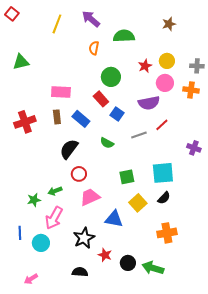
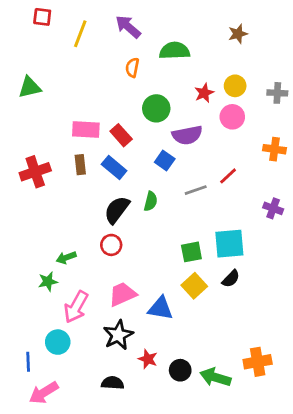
red square: (12, 14) -> (42, 17), moved, turned -32
orange cross: (191, 90) -> (275, 149), moved
red rectangle: (101, 99) -> (121, 135), moved
purple semicircle: (149, 103) -> (187, 135), moved
green semicircle: (107, 143) -> (151, 201), turned -104
black semicircle: (69, 149) -> (117, 210), moved
green square: (127, 177) -> (191, 252), moved
green arrow: (55, 191) -> (66, 258), moved
pink trapezoid: (90, 197) -> (122, 294), moved
blue line: (20, 233) -> (28, 362), moved
orange cross: (167, 233) -> (258, 362), moved
pink arrow: (31, 279) -> (44, 393), size x1.5

